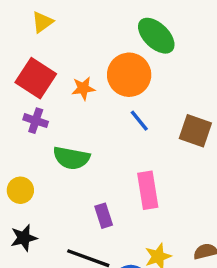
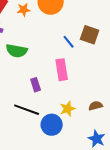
blue line: (139, 121) -> (69, 42), moved

